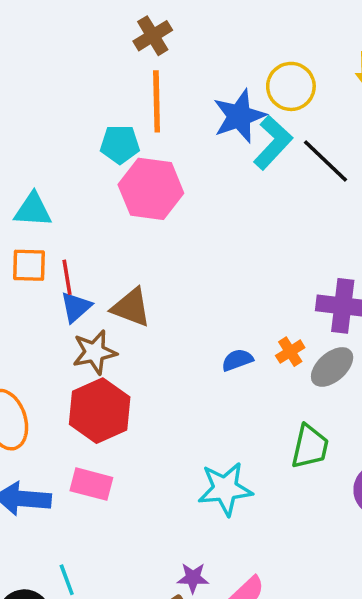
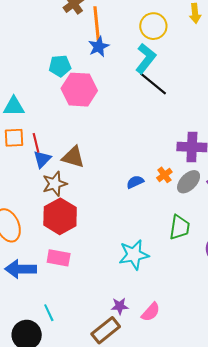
orange line: (157, 101) -> (97, 24), moved
blue star: (239, 116) -> (99, 47), moved, size x0.7
black line: (325, 161) -> (153, 84), moved

